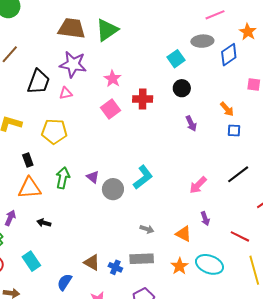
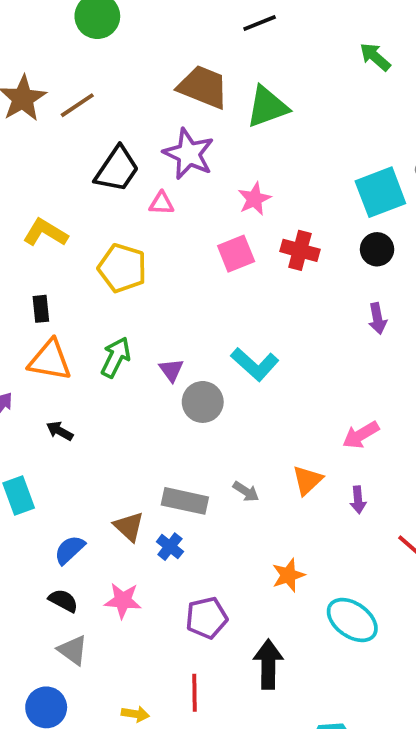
cyan square: (176, 59) -> (380, 192), size x1.5
black rectangle: (28, 160) -> (41, 309), moved
cyan L-shape: (143, 177) -> (255, 364), moved, turned 65
orange triangle: (183, 234) -> (307, 480), moved, turned 36
gray rectangle: (142, 259) -> (185, 501), moved
cyan ellipse: (209, 264) -> (352, 620), moved

